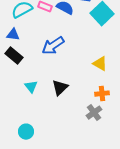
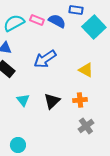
yellow triangle: (100, 64) -> (86, 70), moved
orange cross: (102, 94) -> (80, 100), moved

